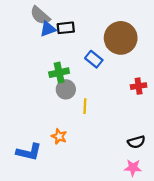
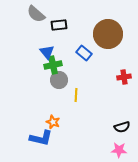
blue triangle: (48, 29) -> (47, 52), moved, turned -49
blue L-shape: (29, 152) -> (41, 138), moved

